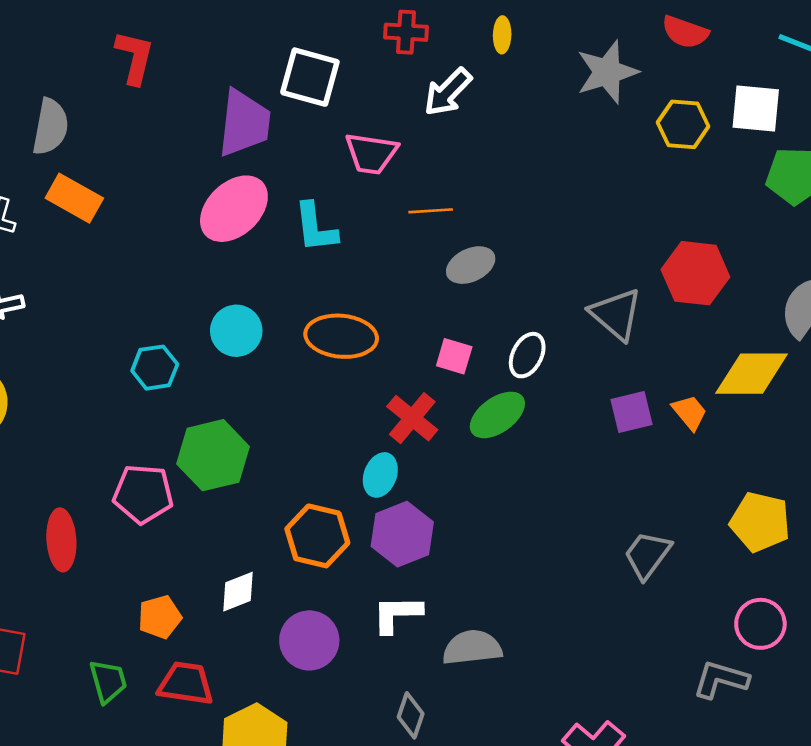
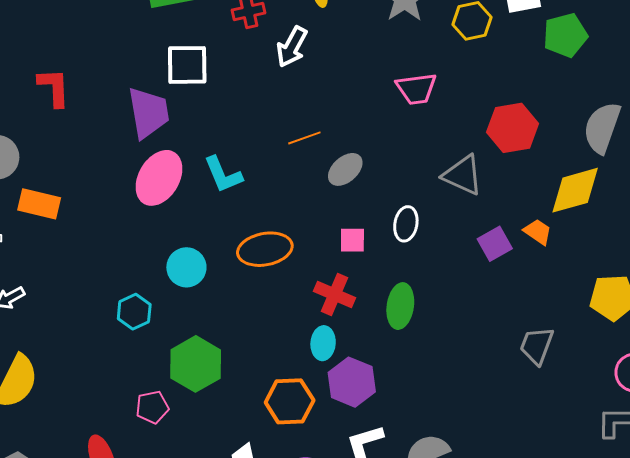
pink trapezoid: (371, 153) -> (416, 89), moved
green ellipse: (497, 415) -> (400, 306), moved, turned -30
pink pentagon: (143, 494) -> (152, 407), size x0.7

